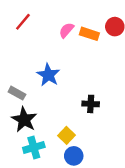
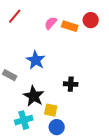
black star: (24, 120) -> (34, 96), moved
yellow square: (66, 135) -> (51, 110), turned -32

